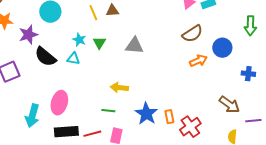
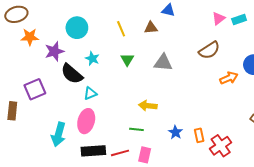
brown triangle: (112, 11) -> (151, 28), moved
brown semicircle: (192, 34) -> (209, 50), moved
cyan star: (79, 40) -> (92, 58), moved
cyan triangle: (73, 59) -> (90, 93), moved, turned -32
blue star: (146, 114) -> (175, 132), size x0.6

